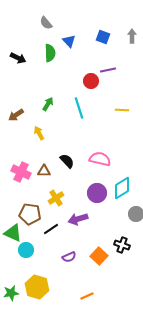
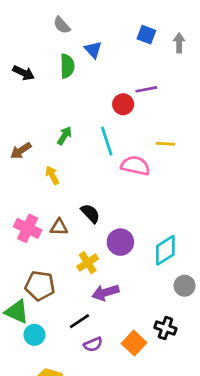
blue square: (103, 37) -> (146, 35), moved
pink semicircle: (100, 159) -> (135, 166), moved
purple circle: (97, 193) -> (120, 242), moved
yellow cross: (56, 198) -> (88, 263), moved
black line: (51, 229) -> (79, 321), moved

